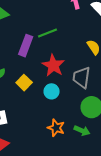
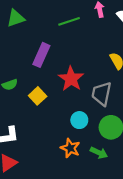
green line: (47, 33) -> (69, 21), moved
cyan circle: (52, 91) -> (79, 120), moved

